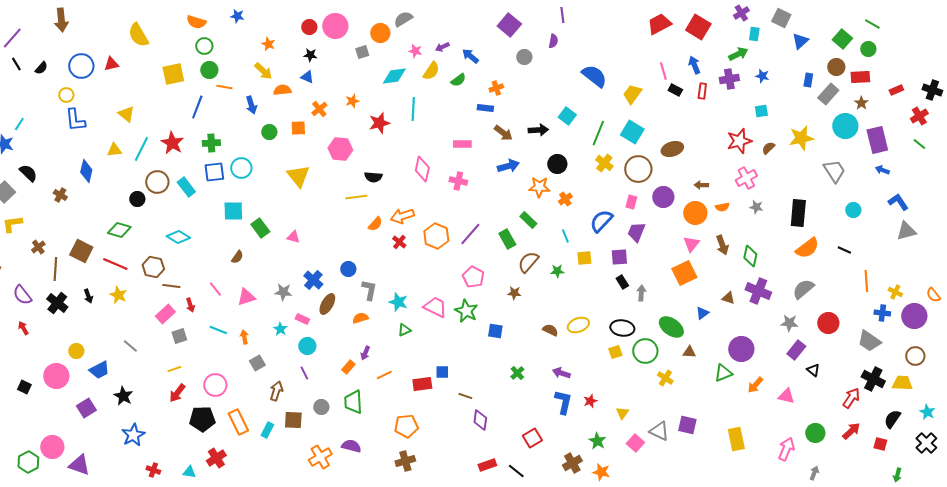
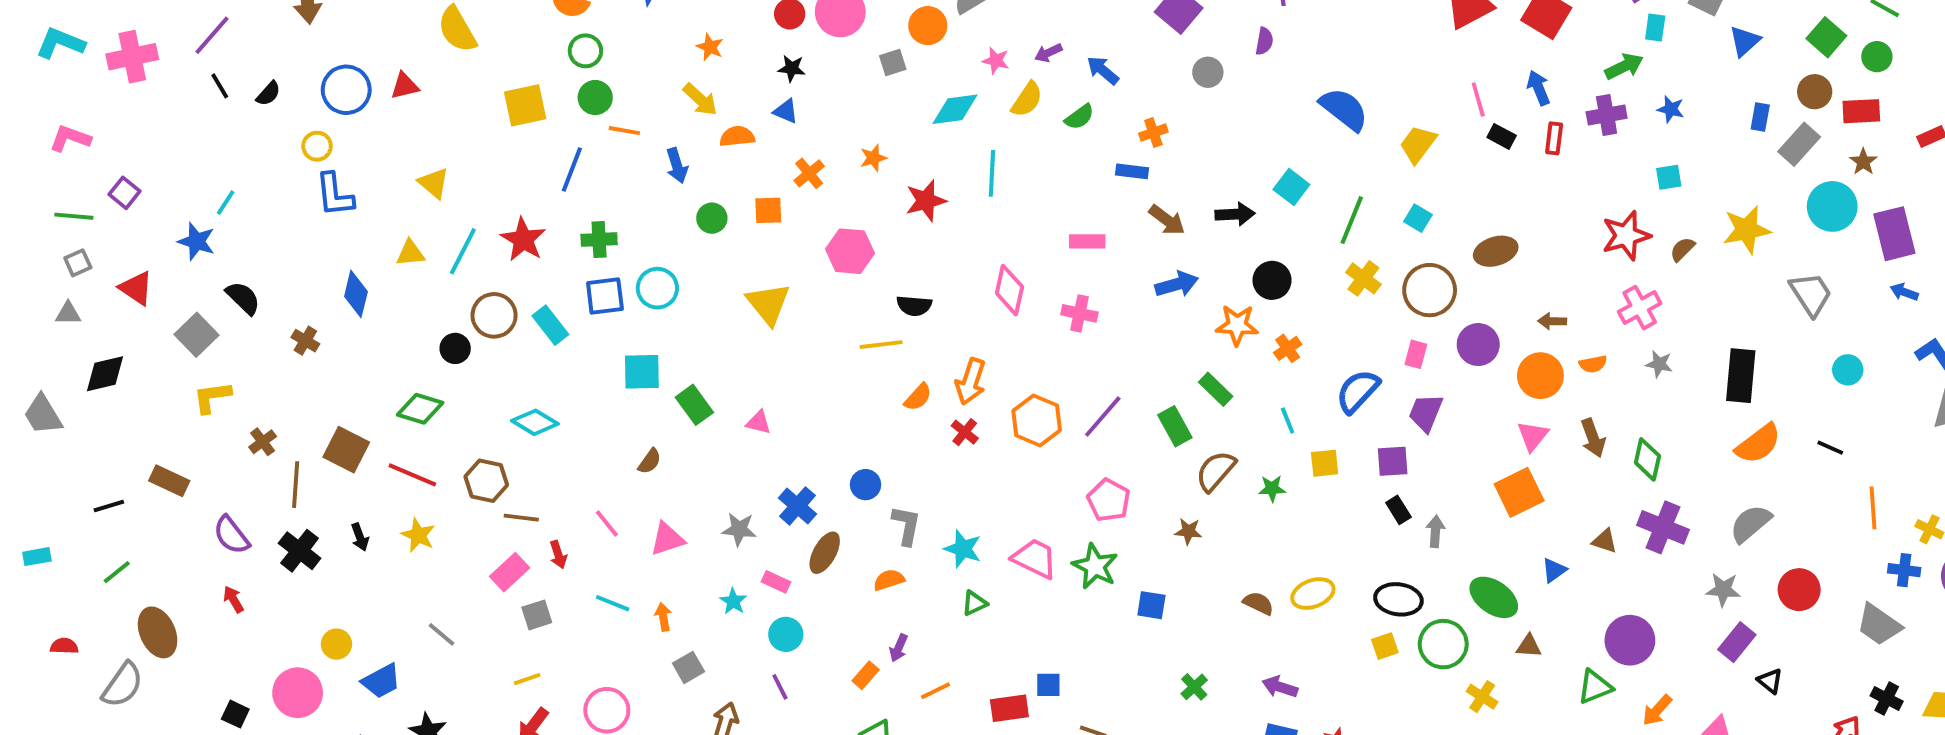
cyan square: (632, 132) -> (1418, 218), size x0.6
orange arrow: (402, 216) -> (971, 382), turned -55
black cross: (873, 379) -> (1887, 699), size x0.7

